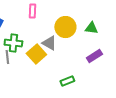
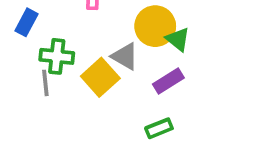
green triangle: (91, 28) -> (178, 39), moved, turned 32
purple rectangle: (94, 56) -> (168, 81), moved

